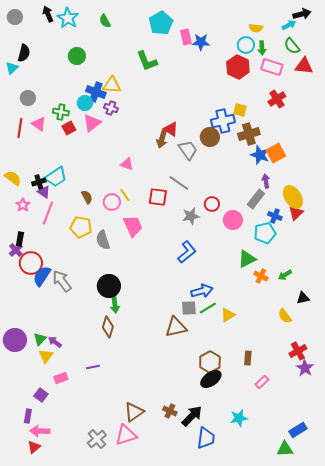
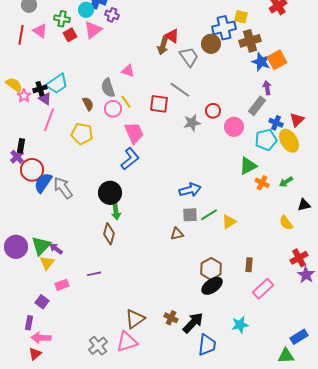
yellow ellipse: (293, 197) -> (289, 141), moved
pink star: (23, 205) -> (24, 96), moved
gray semicircle: (103, 240) -> (108, 88), moved
blue L-shape: (187, 252) -> (130, 159), moved
blue arrow: (202, 291) -> (190, 190), moved
brown triangle: (176, 327) -> (177, 234), size x0.6
green triangle: (40, 339) -> (41, 246), size x1.5
pink rectangle: (262, 382) -> (263, 289), size x1.5

